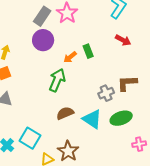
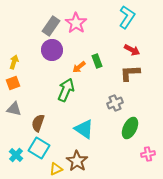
brown L-shape: (127, 83) -> (130, 73), moved
brown semicircle: (65, 113) -> (38, 123), moved, turned -48
green ellipse: (121, 118) -> (130, 128), turned -45
cyan triangle: (92, 119) -> (84, 129), moved

